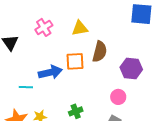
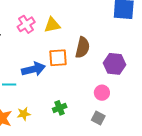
yellow triangle: (80, 28) -> (52, 25), moved

